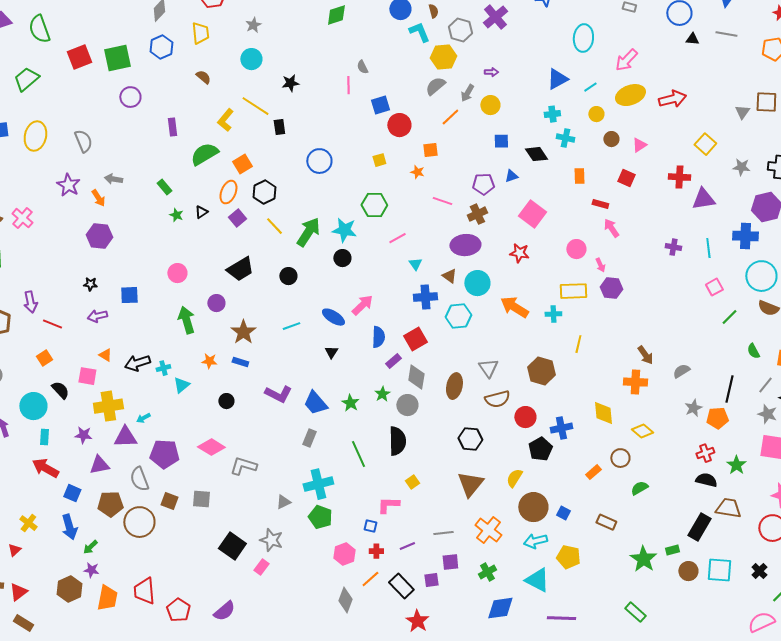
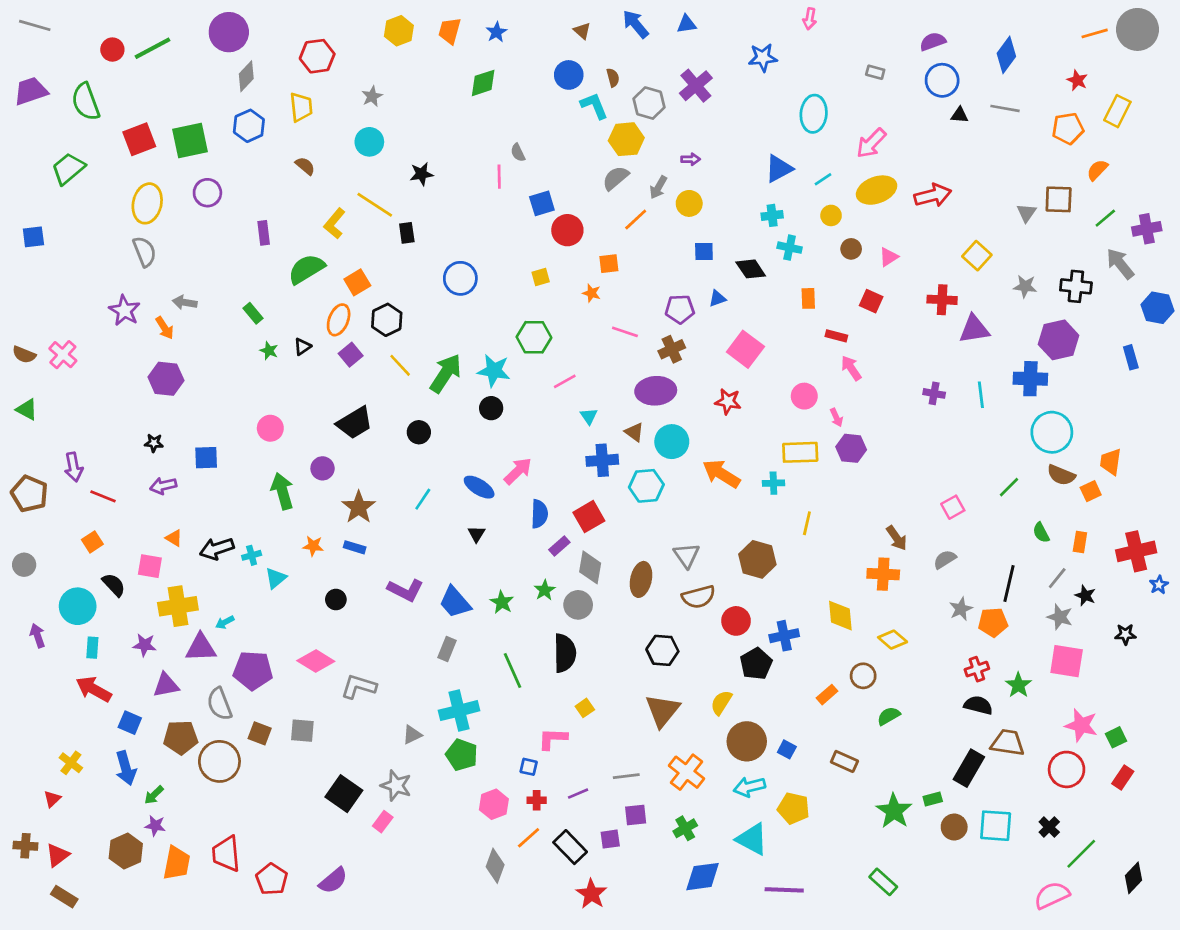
yellow ellipse: (35, 136) -> (147, 203), moved
pink square: (714, 287) -> (953, 507), moved
cyan line: (291, 326) -> (423, 499), turned -36

